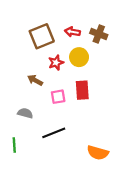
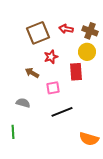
yellow circle: (79, 57) -> (87, 52), moved
red rectangle: (82, 90) -> (76, 72), moved
black line: (54, 133) -> (62, 112), moved

